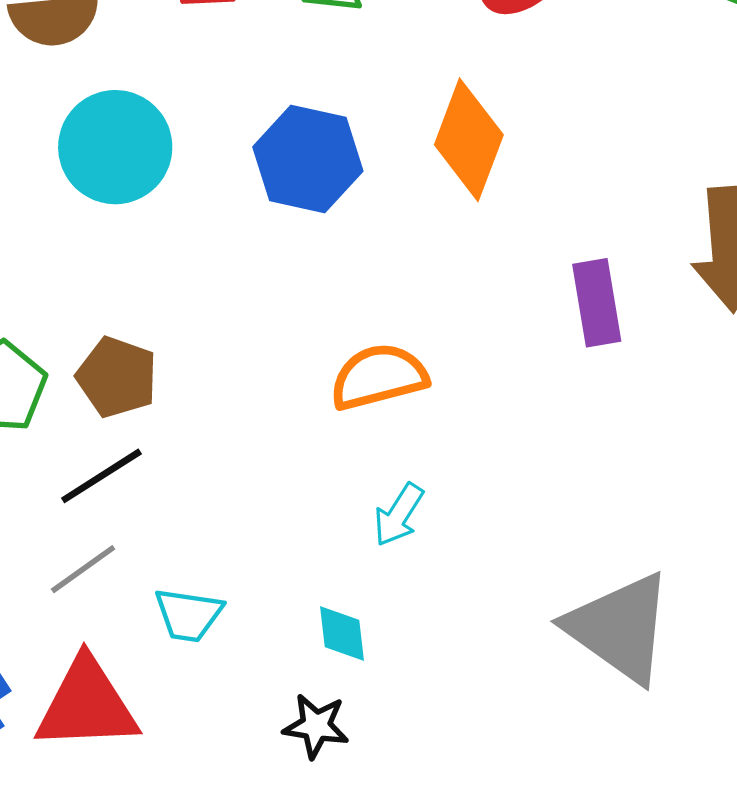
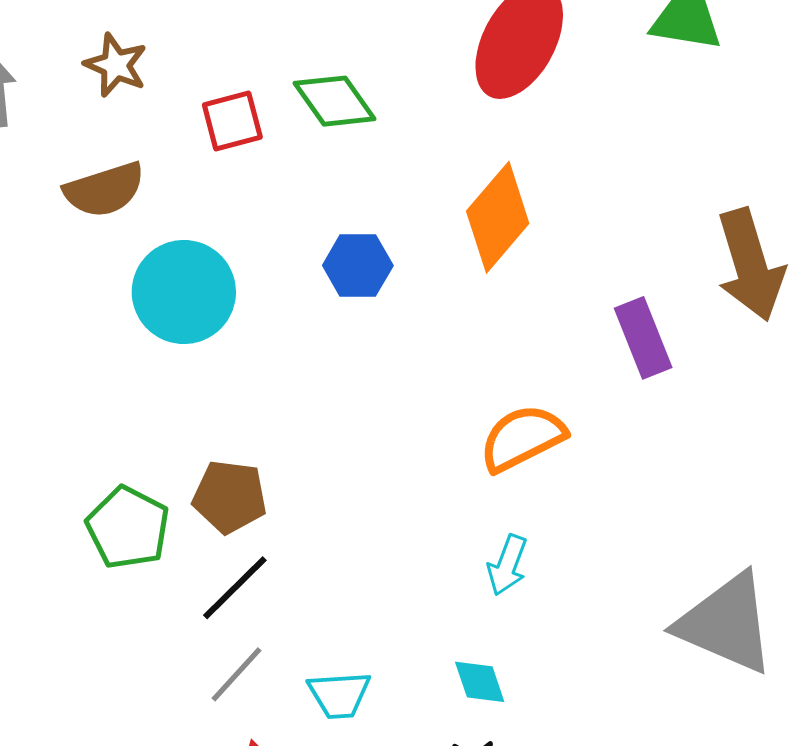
orange diamond: (469, 140) -> (498, 217), turned 32
blue hexagon: (308, 159) -> (358, 265), size x0.7
orange semicircle: (379, 377) -> (522, 438), moved

